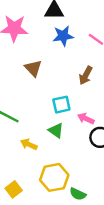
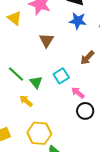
cyan square: (61, 105) -> (61, 76), turned -35
green triangle: (56, 130) -> (36, 82), moved

